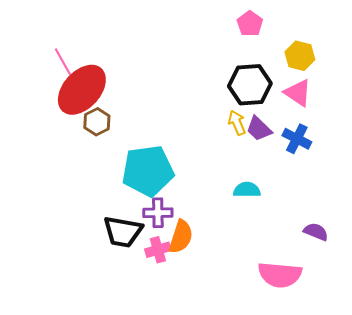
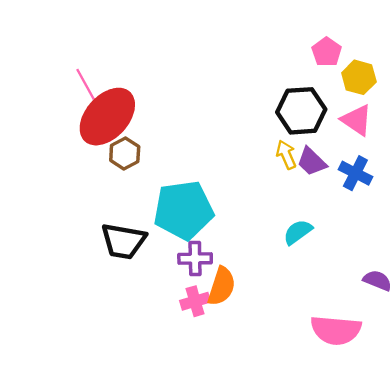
pink pentagon: (250, 24) -> (327, 52), moved
cyan semicircle: (247, 190) -> (298, 232), turned -36
black trapezoid: (123, 232) -> (123, 241), moved

